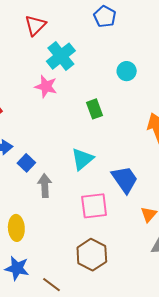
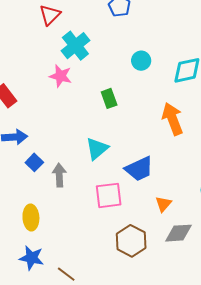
blue square: (26, 163) -> (34, 162), moved
blue trapezoid: (125, 179) -> (139, 169), turned 100
brown hexagon: (92, 255) -> (131, 241), moved

